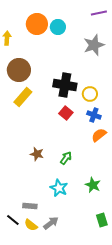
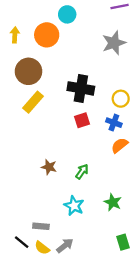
orange circle: (37, 24) -> (47, 35), moved
cyan circle: (58, 27) -> (67, 14), moved
yellow circle: (90, 94) -> (121, 99), moved
red square: (66, 113) -> (82, 120), turned 32

